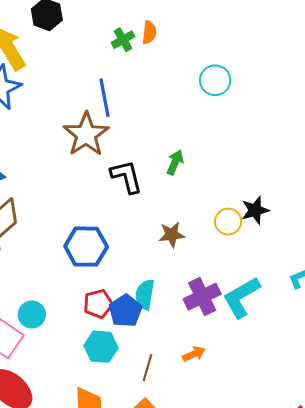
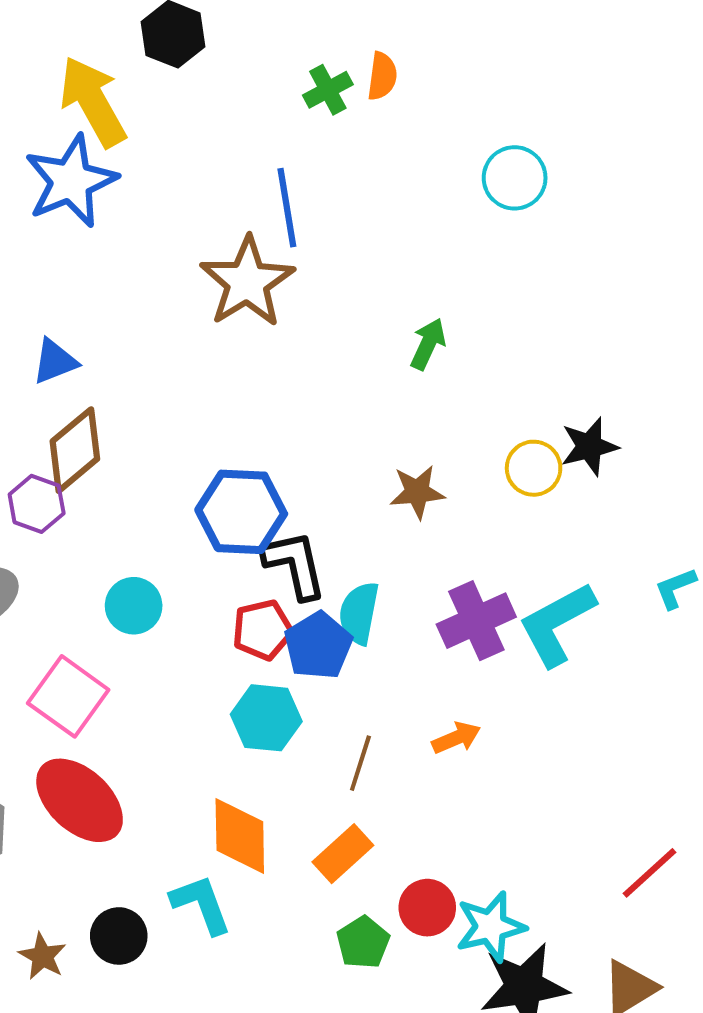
black L-shape: (127, 177) -> (295, 565), moved
cyan circle: (32, 315) -> (134, 606), moved

